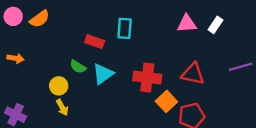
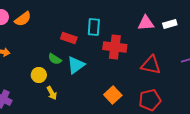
white rectangle: (216, 25) -> (170, 24), turned 40
red cross: (147, 77) -> (115, 47), moved
orange square: (166, 101) -> (113, 95), moved
yellow arrow: (62, 107) -> (52, 93), moved

